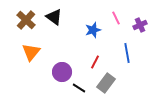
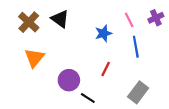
purple cross: (140, 25) -> (156, 18), moved
blue line: (127, 53) -> (136, 47), moved
gray rectangle: (106, 83) -> (138, 92), moved

